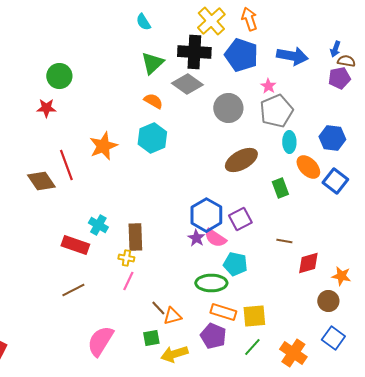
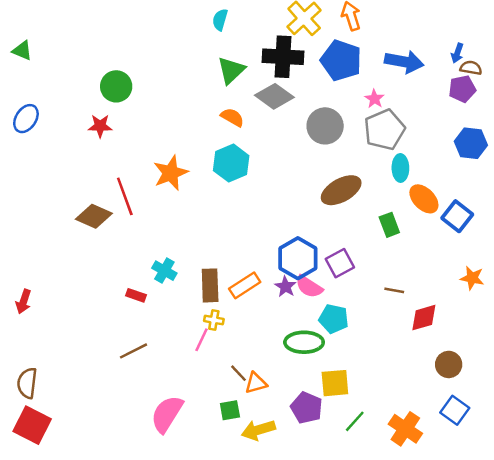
cyan semicircle: (143, 22) -> (220, 20), turned 48
blue hexagon: (332, 138) -> (471, 143), moved
brown diamond: (41, 181) -> (94, 216), turned -32
red rectangle: (75, 245) -> (136, 295), size x0.6
yellow cross: (126, 258) -> (214, 320), moved
orange star: (341, 276) -> (472, 278), moved
orange rectangle: (223, 312) -> (245, 285), moved, turned -50
yellow square: (254, 316) -> (335, 383), moved

